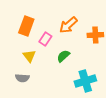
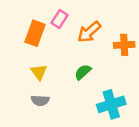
pink rectangle: (45, 39) -> (60, 19), moved
gray semicircle: (22, 78) -> (40, 100), moved

